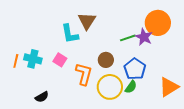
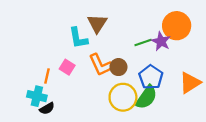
cyan cross: (33, 59) -> (37, 96), moved
orange line: (16, 61) -> (47, 76), moved
orange L-shape: (84, 74) -> (101, 65), moved, turned 140
green semicircle: (131, 87) -> (146, 97), size x1.6
orange triangle: (169, 87) -> (190, 83), moved

